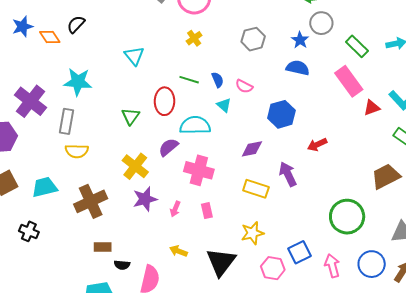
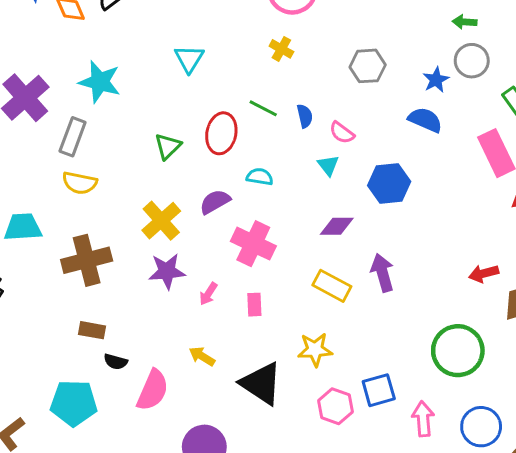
yellow cross: (194, 38) -> (281, 49), turned -35
cyan triangle: (224, 105) -> (328, 165), moved
cyan semicircle: (195, 125) -> (260, 177), size x0.6
red arrow: (317, 145) -> (484, 273), moved
black triangle: (221, 262) -> (261, 383), turned -44

